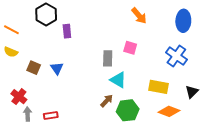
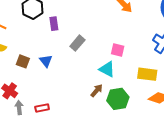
pink square: (130, 48) -> (118, 50), moved
gray rectangle: (108, 58) -> (77, 43), moved, turned 42

